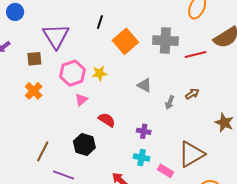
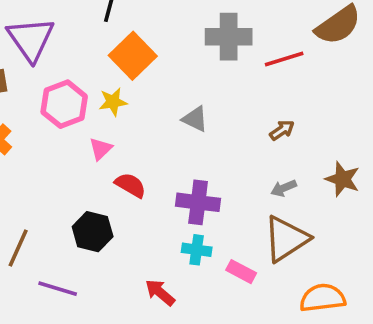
orange square: (125, 41) -> (133, 56), moved
pink triangle: (81, 100) -> (101, 149), moved
gray arrow: (170, 102) -> (284, 188), moved, turned 48
purple cross: (144, 131) -> (198, 202), size x1.6

